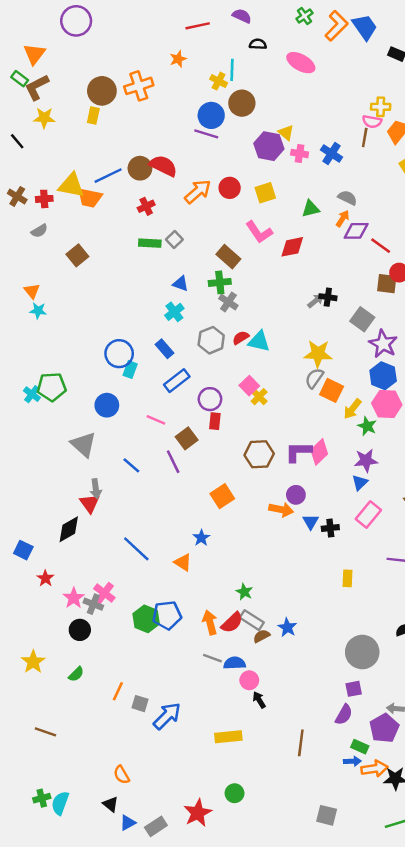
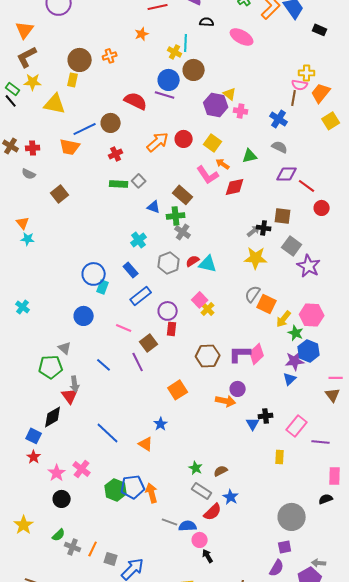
green rectangle: (20, 79) -> (13, 89), moved
orange cross: (139, 86) -> (110, 56), size x0.6
blue cross: (332, 153) -> (279, 119), moved
red semicircle: (163, 166) -> (136, 101), moved
yellow triangle: (71, 185) -> (55, 104), moved
yellow square: (265, 193) -> (213, 143), turned -36
orange arrow: (343, 219) -> (223, 164), moved, turned -88
gray semicircle: (39, 231) -> (29, 174), turned 56
blue triangle: (180, 284) -> (154, 207), moved
brown square: (387, 284) -> (283, 216), moved
yellow star: (318, 354) -> (256, 258), moved
blue hexagon: (383, 376) -> (309, 351), moved
green pentagon: (52, 387) -> (51, 367), moved
gray triangle: (83, 444) -> (65, 348), size x0.6
pink rectangle: (368, 514) -> (297, 426), moved
blue triangle: (311, 522) -> (253, 424), moved
blue square: (23, 550) -> (34, 436), moved
gray cross: (93, 604) -> (73, 547), moved
orange arrow: (210, 623) -> (152, 493), moved
red semicircle: (232, 623) -> (213, 512), moved
brown semicircle: (262, 636) -> (221, 471), moved

